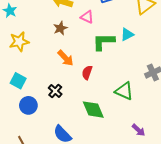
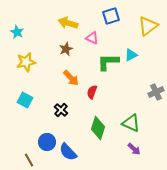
green triangle: (124, 91) -> (131, 123), moved
blue circle: (28, 105) -> (47, 142), moved
green diamond: (93, 110) -> (98, 128), turned 40
purple arrow: (139, 130) -> (134, 149), moved

